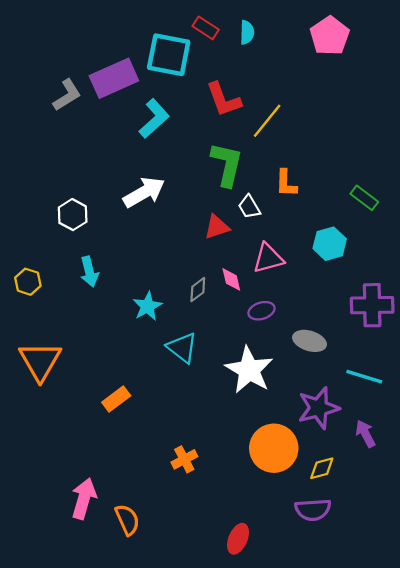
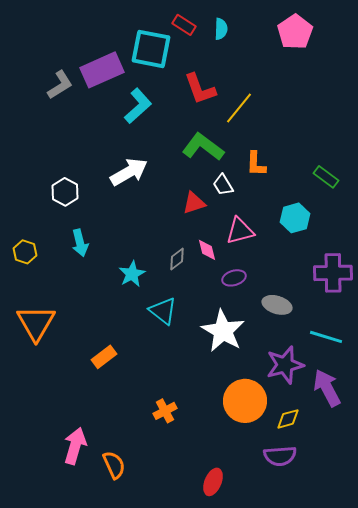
green L-shape: (227, 164) -> (203, 147), turned -66
purple arrow: (365, 434) -> (327, 388), size x1.5

